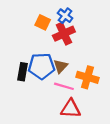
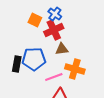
brown triangle: (61, 66) -> (62, 49), moved, turned 40
pink line: (64, 86) -> (54, 77), turned -36

